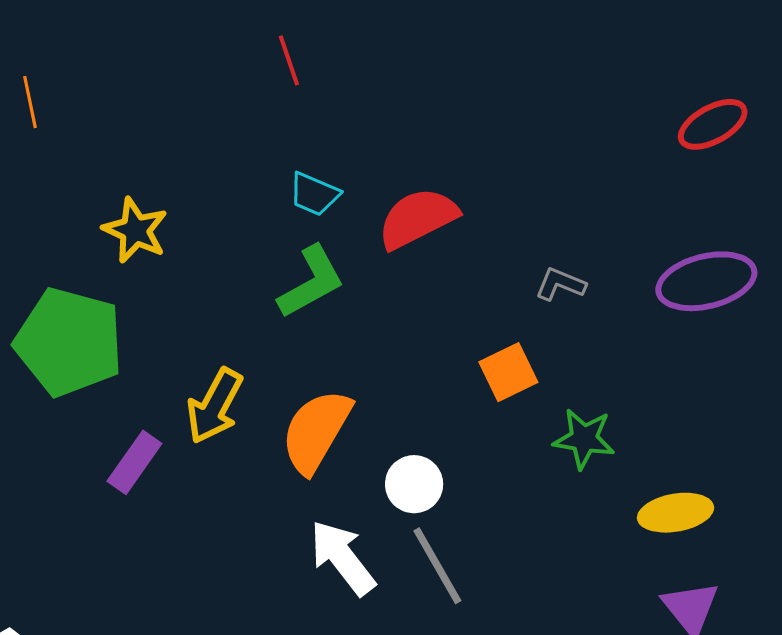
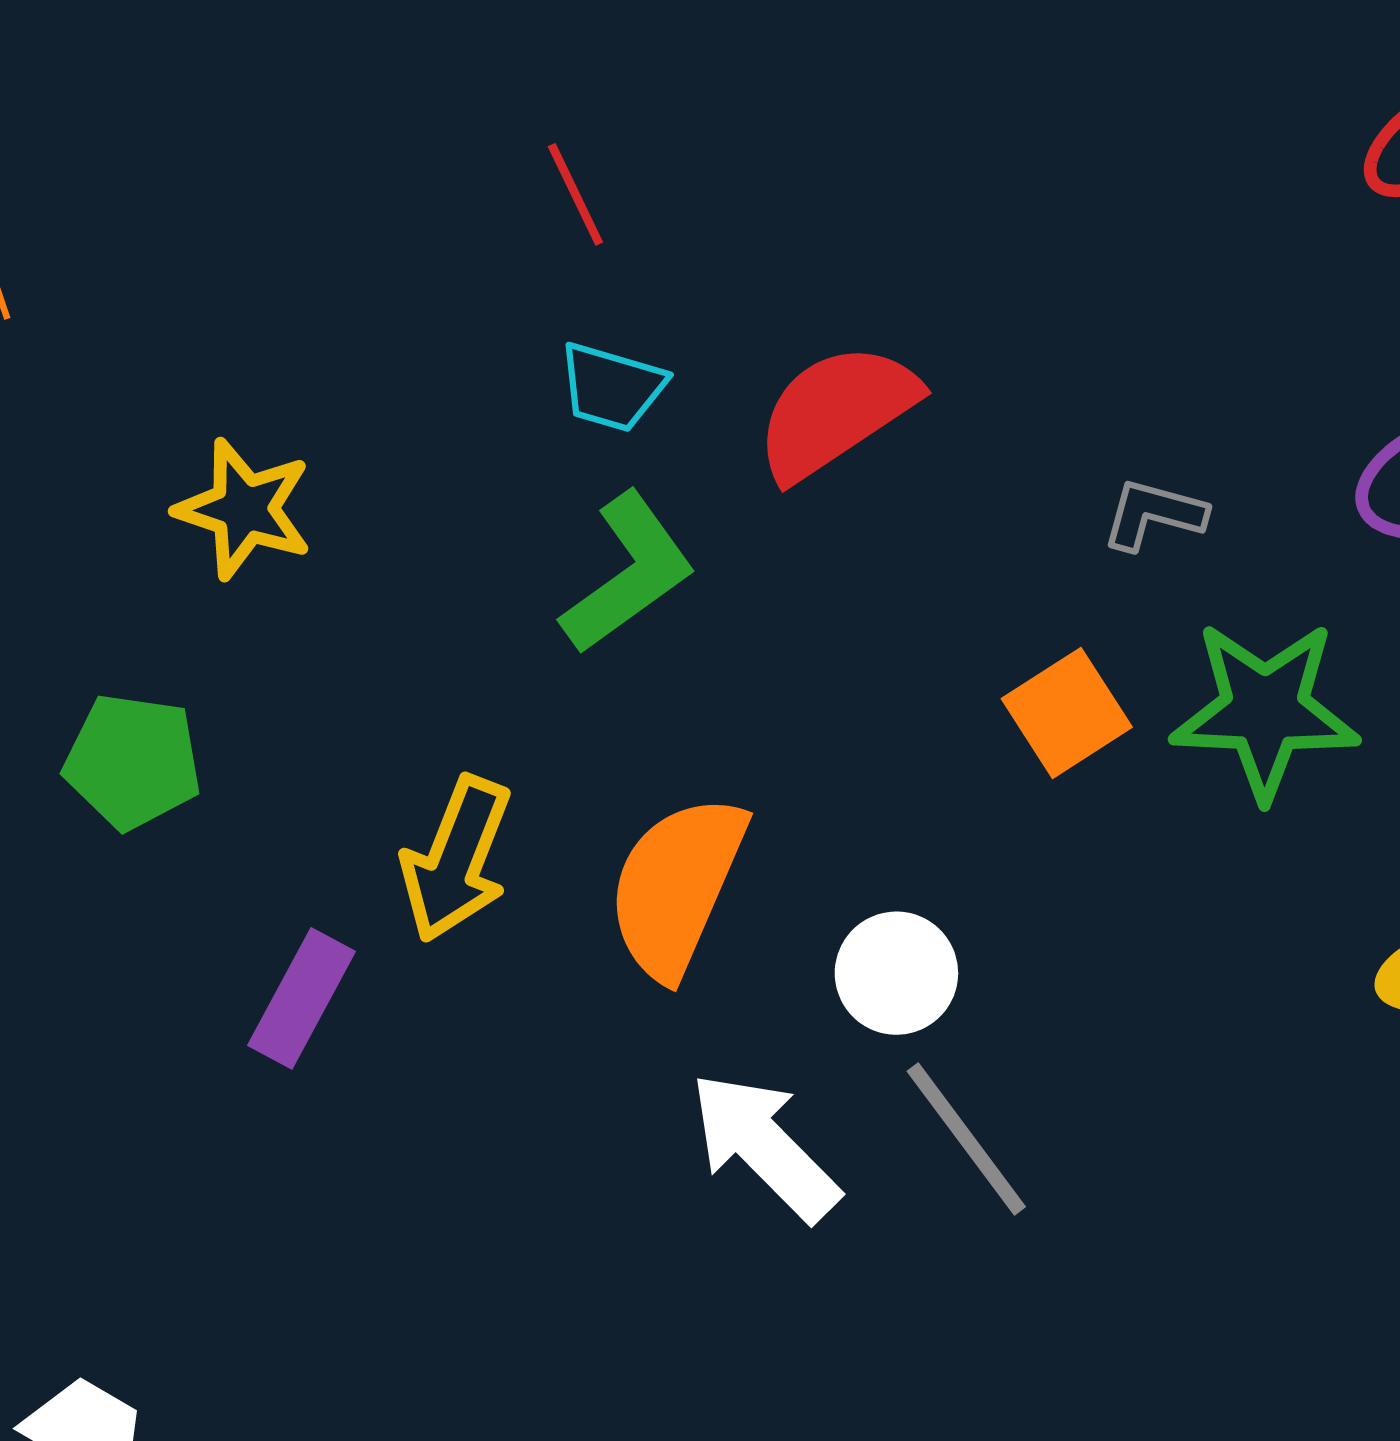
red line: (289, 60) -> (575, 194), moved
green pentagon: (69, 342) -> (133, 761), size x0.6
green star: (584, 439) -> (1265, 710), moved, size x1.4

